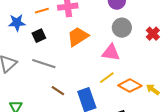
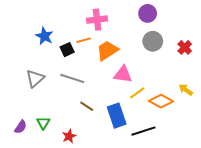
orange line: (42, 11) -> (84, 40), moved
blue star: (17, 23) -> (44, 36), turned 30
pink triangle: (111, 53) -> (123, 74), moved
yellow arrow: (153, 90) -> (186, 90), moved

